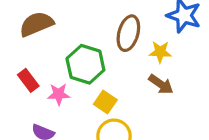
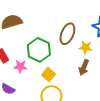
brown arrow: (161, 84) -> (84, 67), turned 70

